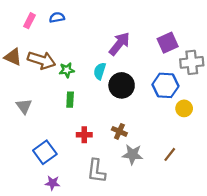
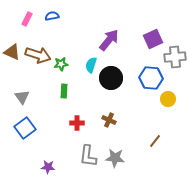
blue square: (45, 152) -> (25, 128), moved
gray star: (133, 154) -> (115, 158), moved

